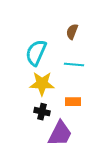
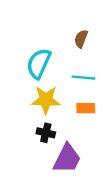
orange rectangle: (73, 102) -> (86, 108), moved

